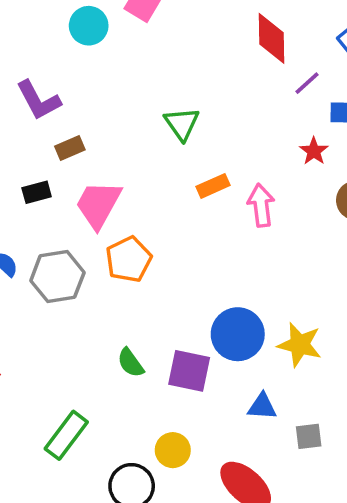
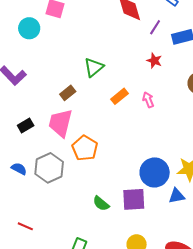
green triangle: (182, 124) -> (94, 67), turned 40
brown rectangle: (70, 148) -> (68, 93), moved
red star: (314, 151) -> (154, 61), moved
pink arrow: (261, 205) -> (148, 100), size x0.7
blue triangle: (262, 406) -> (177, 196), moved

